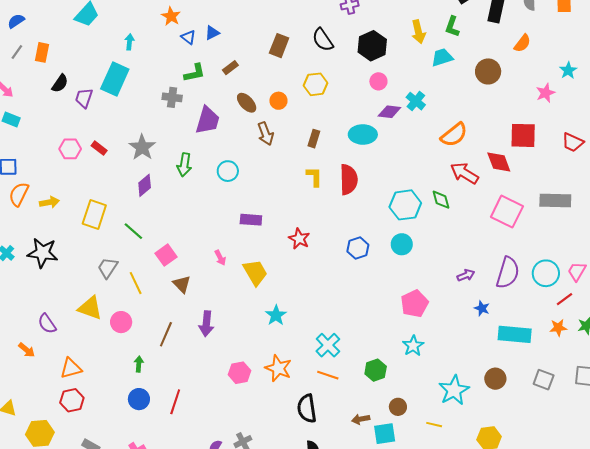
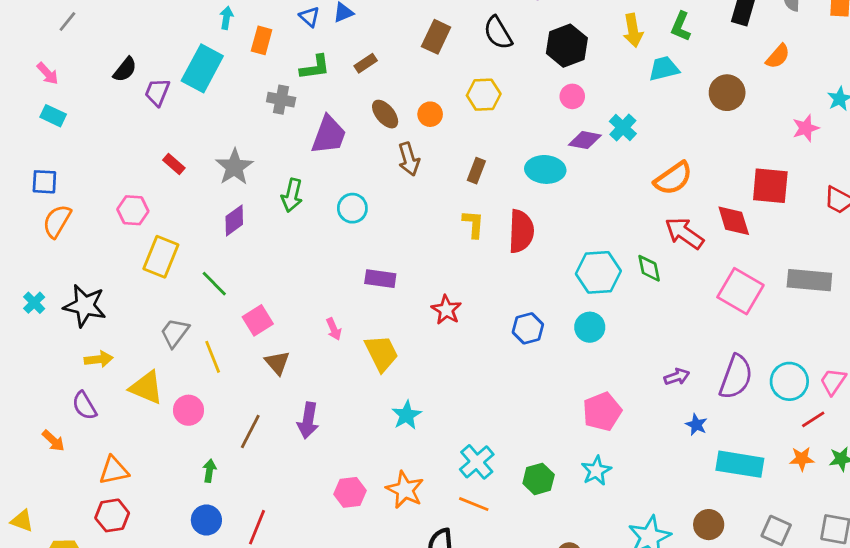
orange rectangle: (42, 52) -> (262, 40), moved
pink hexagon: (70, 149) -> (133, 210), moved
yellow arrow: (49, 202) -> (99, 359), moved
green hexagon: (376, 370) -> (539, 479), moved

